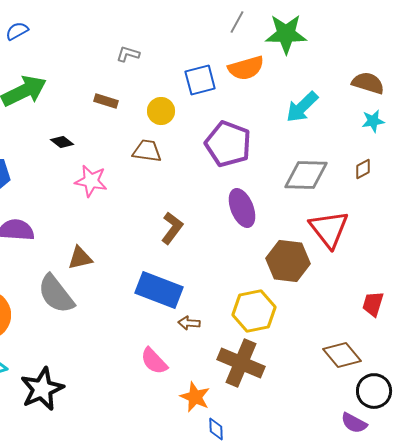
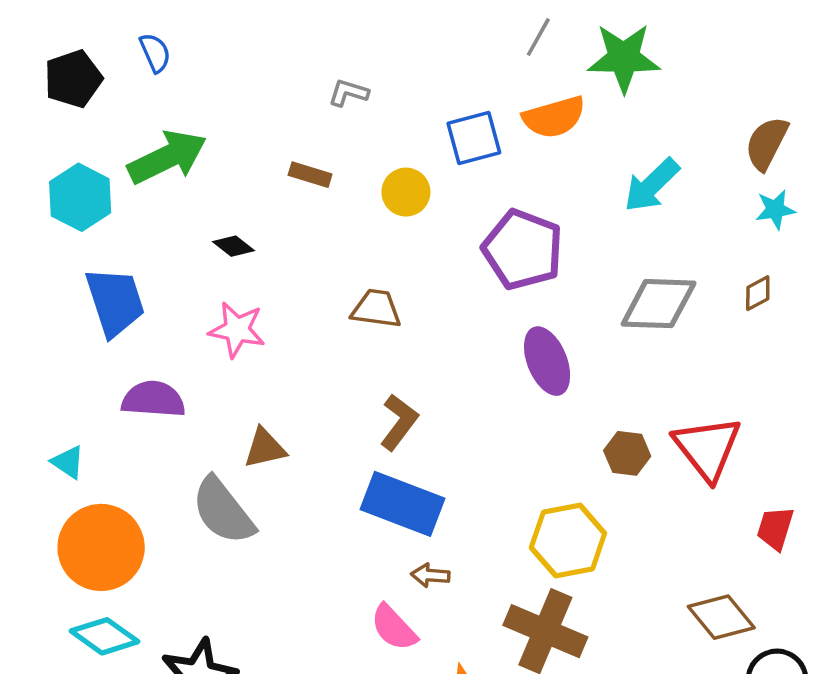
blue semicircle: (17, 31) -> (155, 53), turned 95
brown semicircle: (368, 83) -> (767, 143), turned -80
brown trapezoid: (147, 151) -> (376, 309), moved
pink star: (91, 181) -> (237, 330), moved
brown L-shape: (172, 228) -> (399, 422), moved
red triangle: (329, 229) -> (707, 448), moved
brown hexagon: (288, 261) -> (627, 453), size x0.6
brown arrow: (189, 323) -> (430, 575), moved

